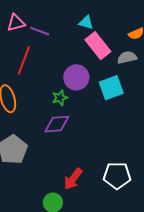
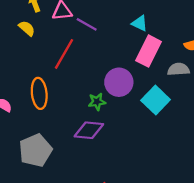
pink rectangle: (98, 46) -> (149, 51), turned 56
cyan square: (111, 88) -> (156, 100), turned -35

